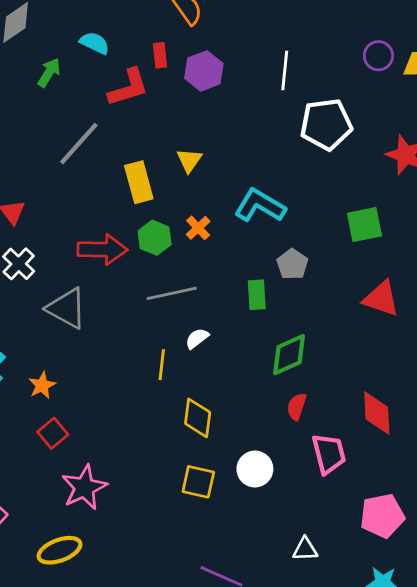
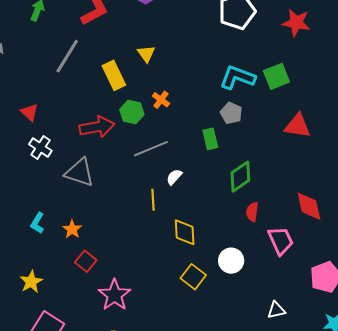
cyan L-shape: (260, 206) -> (237, 77), moved
yellow square: (198, 482) -> (193, 277), turned 35

